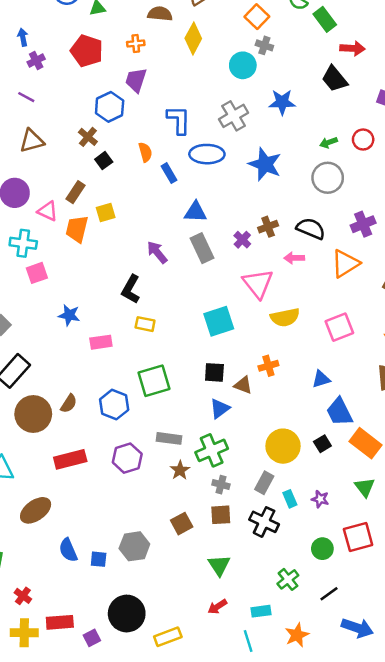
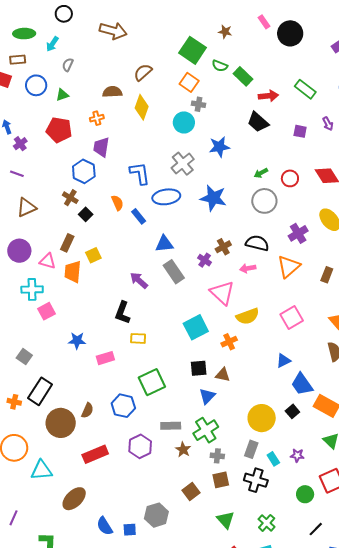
red circle: (363, 140) -> (290, 178), moved
orange cross: (268, 366) -> (229, 342), moved
green cross: (288, 579) -> (267, 523), moved

